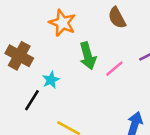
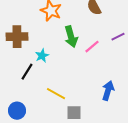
brown cross: (19, 56) -> (17, 37), turned -30

